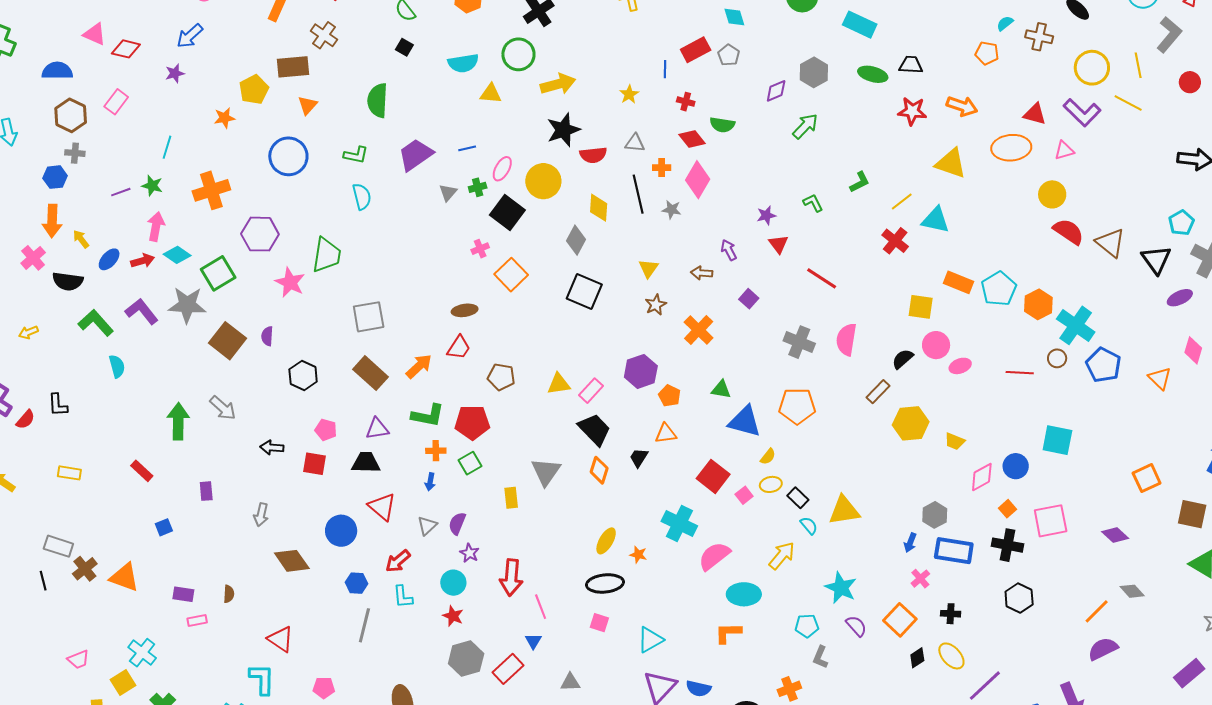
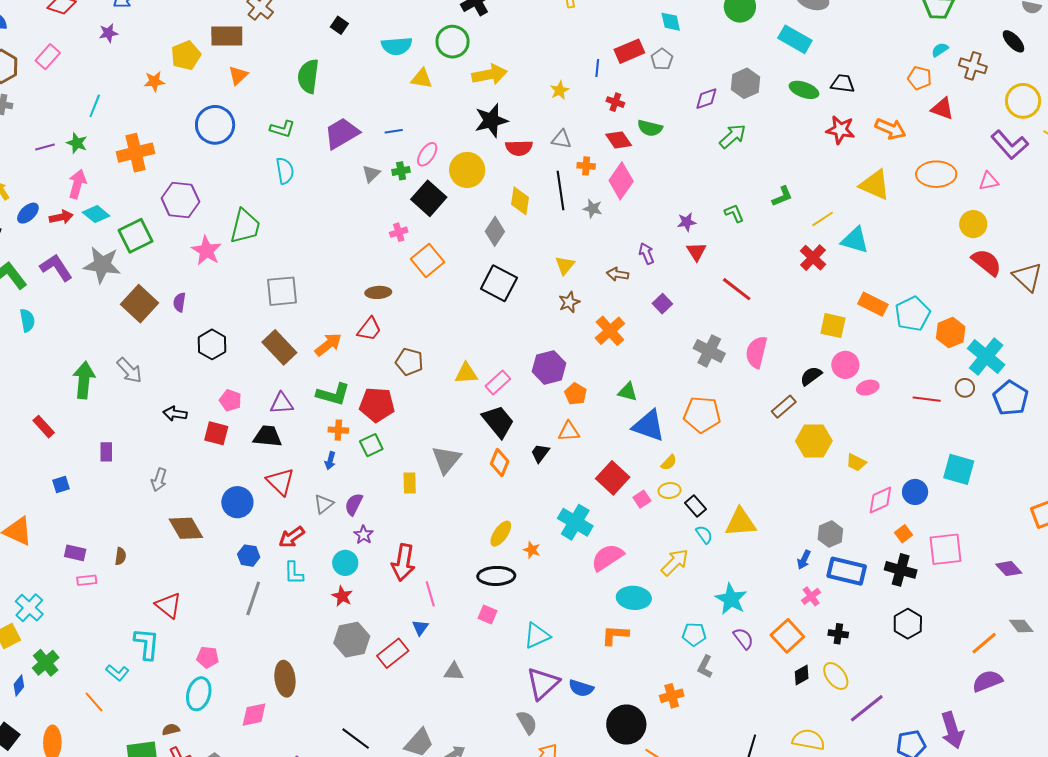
red triangle: (1035, 114) -> (942, 109), moved

